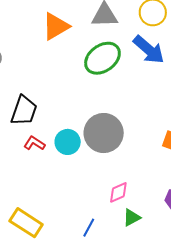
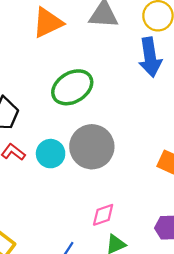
blue arrow: (149, 50) -> (150, 57), turned 36
green ellipse: (102, 58) -> (72, 87), moved

